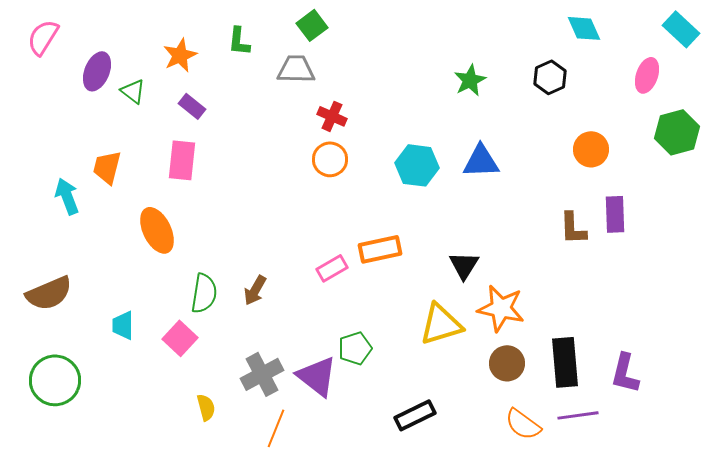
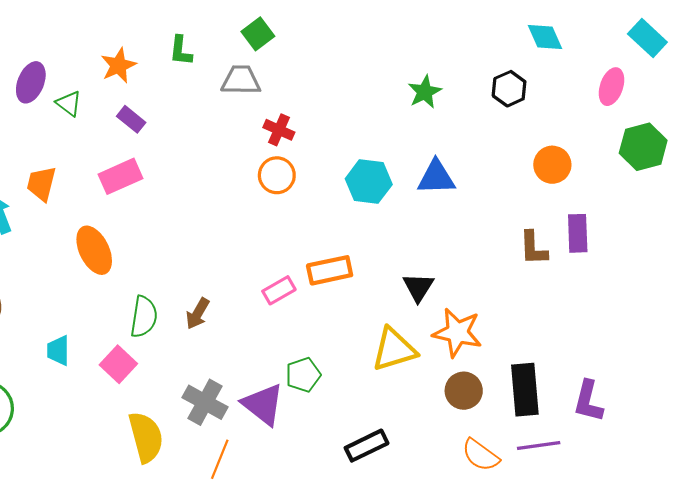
pink rectangle: (182, 160) -> (121, 176), turned 60
gray cross: (262, 374) -> (205, 402), turned -33
yellow semicircle: (206, 407) -> (146, 437), size x1.8

